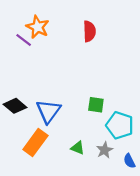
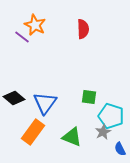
green triangle: (78, 148) -> (72, 137), size x1.5
gray star: (105, 150) -> (103, 132), moved

